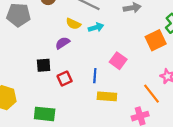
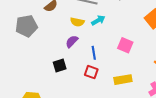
blue line: (95, 76) -> (94, 53), moved
red square: (65, 79) -> (91, 72), moved, turned -32

